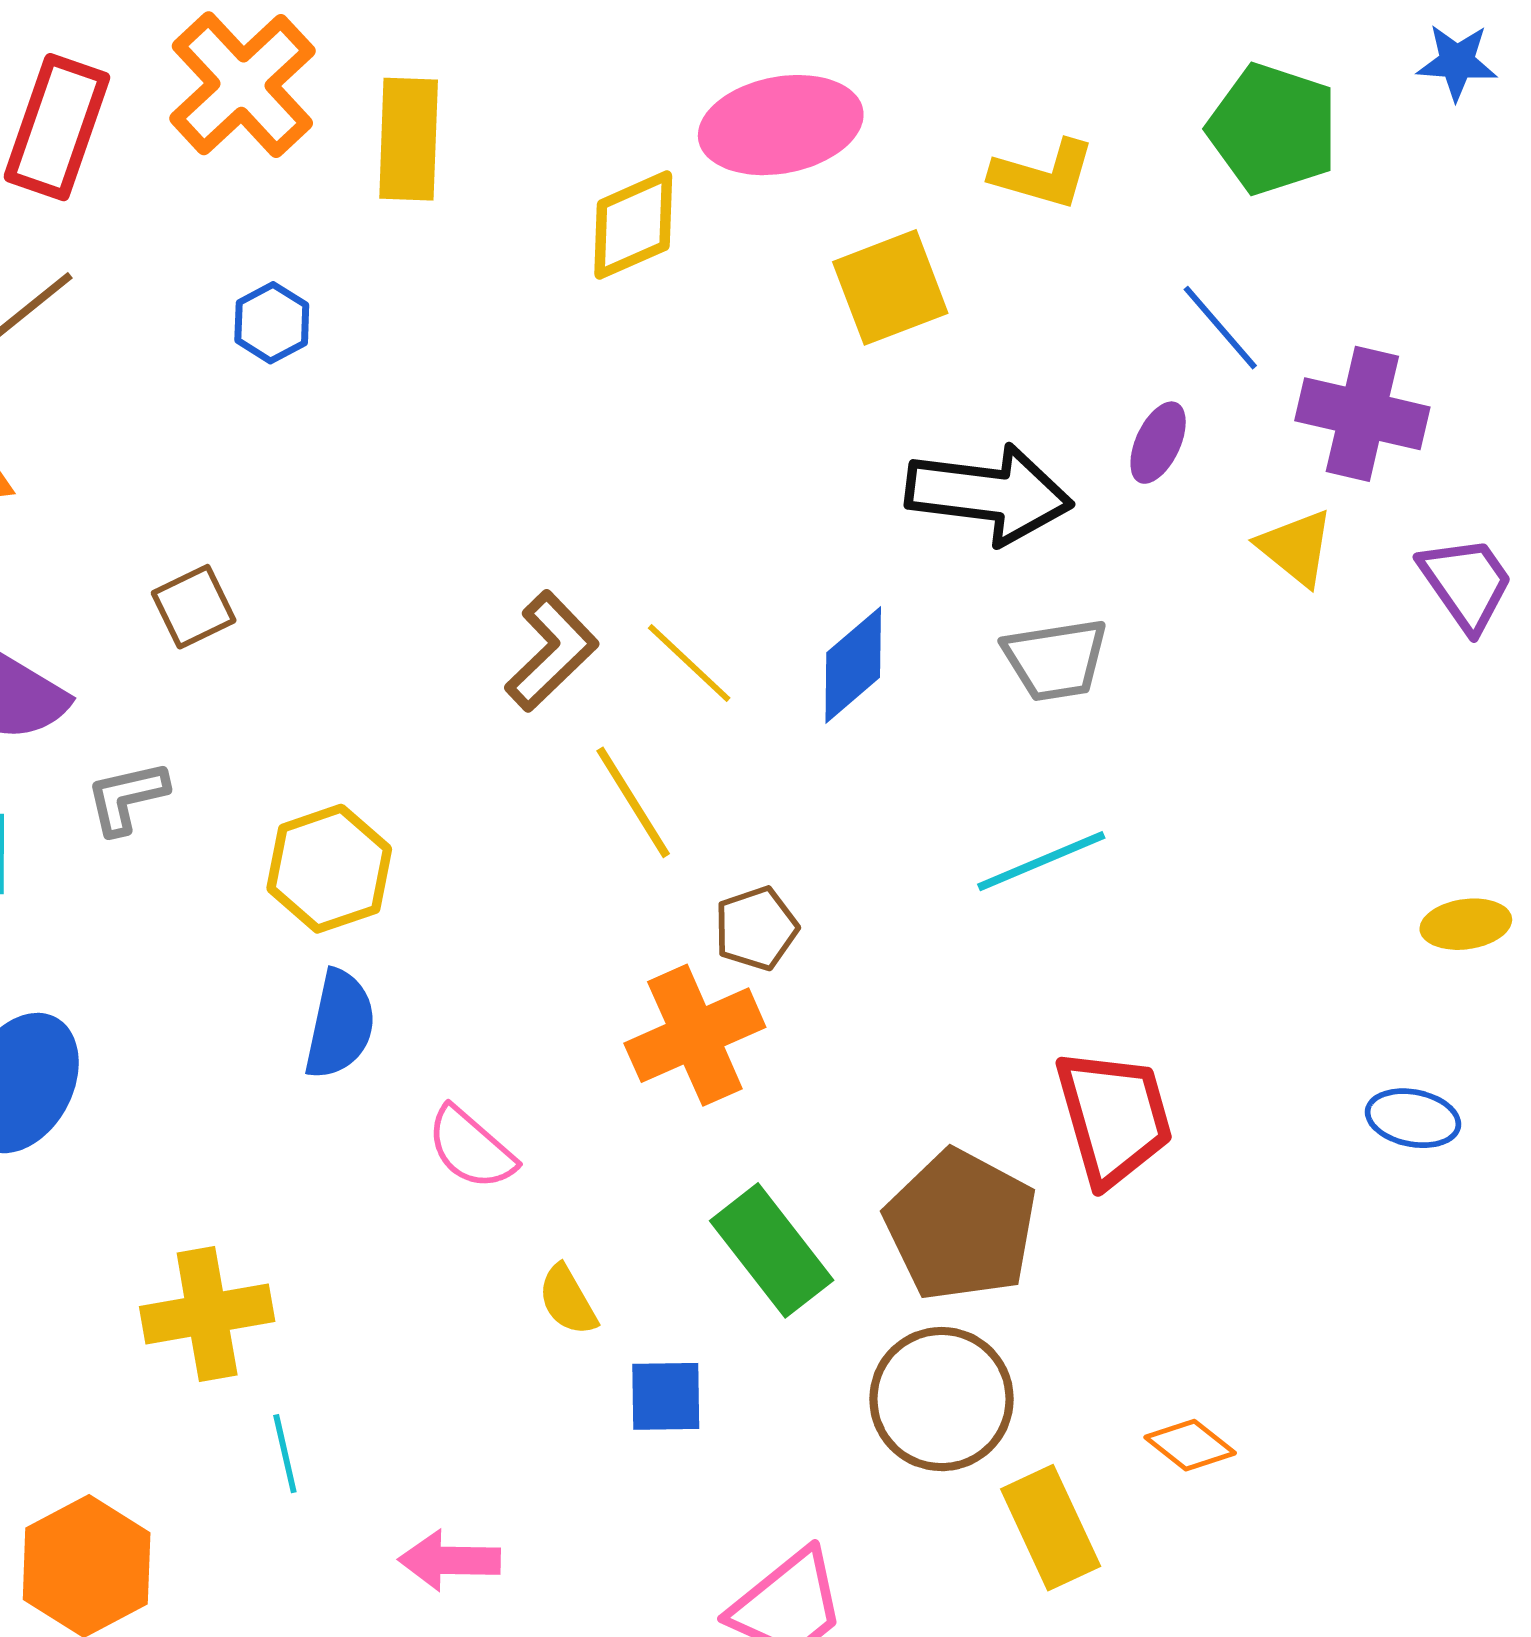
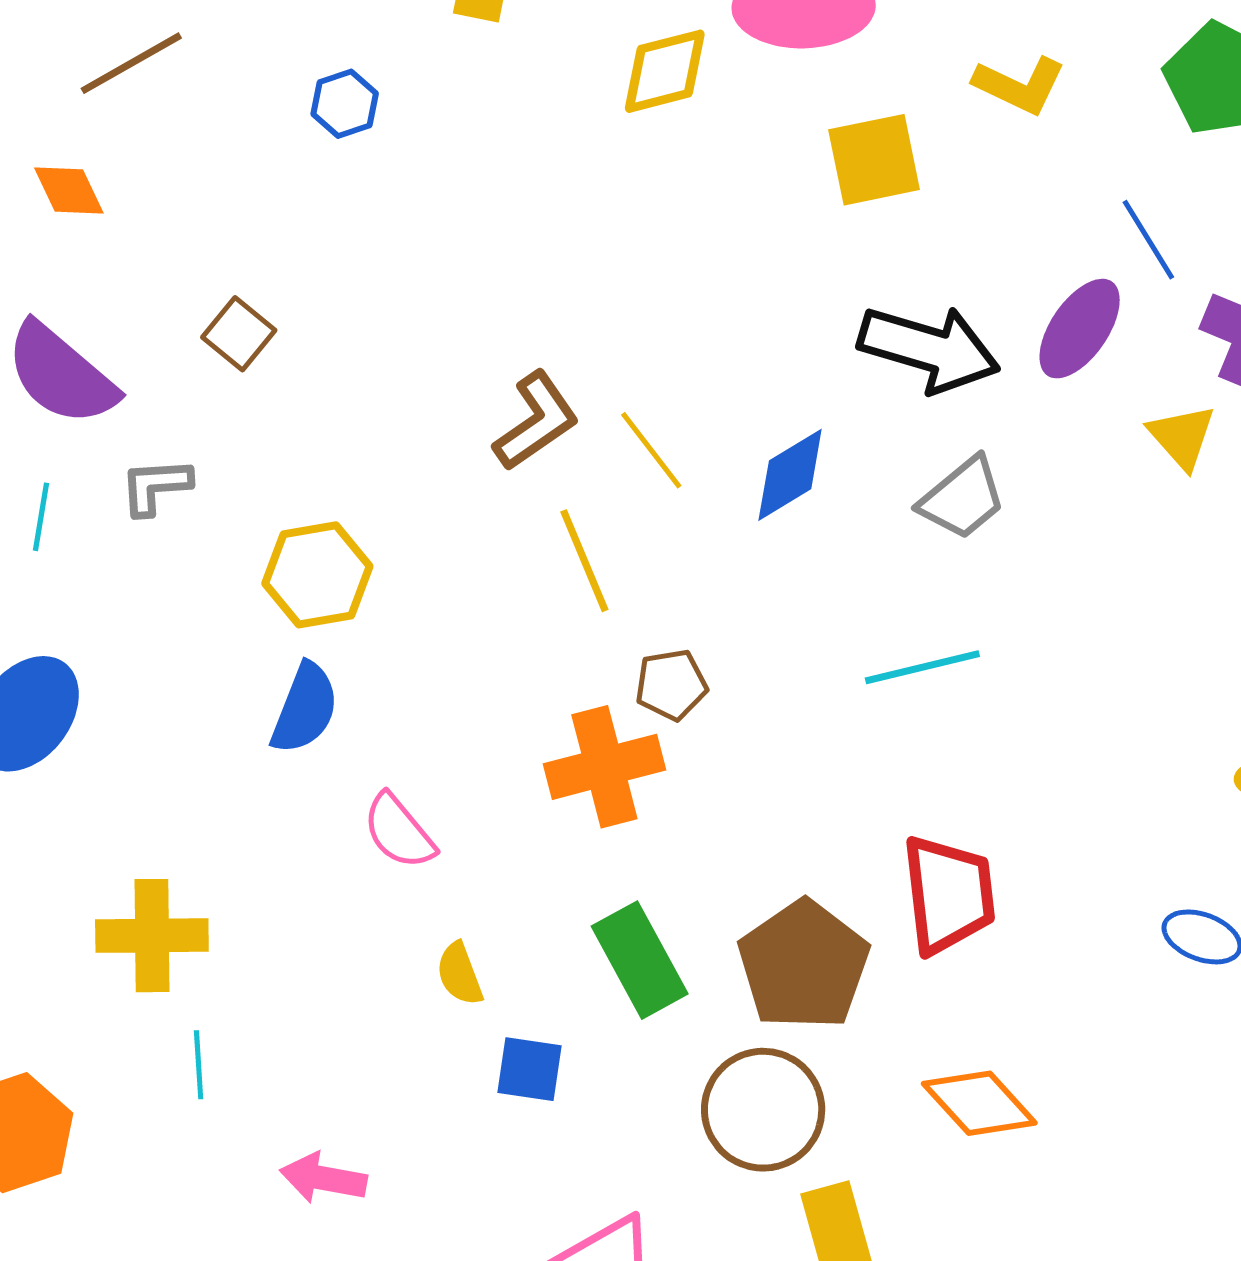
purple ellipse: (1158, 443) -> (1080, 329), size x1.5
brown square: (194, 607) -> (239, 334), turned -34
gray trapezoid: (1056, 659) -> (963, 498), turned -40
orange diamond: (1190, 1445) -> (979, 1103), moved, size x1.5

